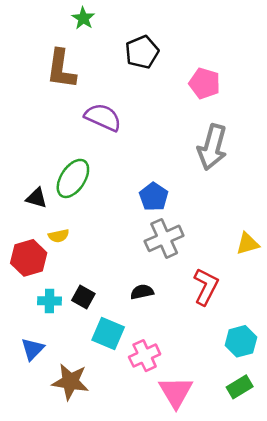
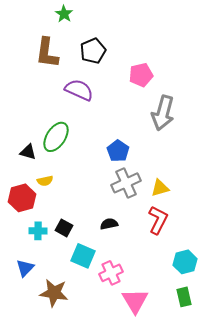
black pentagon: (142, 52) -> (93, 51), moved
pink pentagon: (204, 83) -> (141, 75), moved, turned -30
yellow triangle: (247, 244) -> (160, 188), moved
green rectangle: (240, 387) -> (184, 297), turned -72

